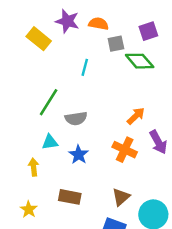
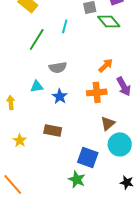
green line: (49, 102) -> (37, 39), moved
orange cross: (125, 150) -> (97, 92), turned -30
yellow arrow: (34, 167) -> (11, 102), moved
brown triangle: (121, 197) -> (108, 123), moved

